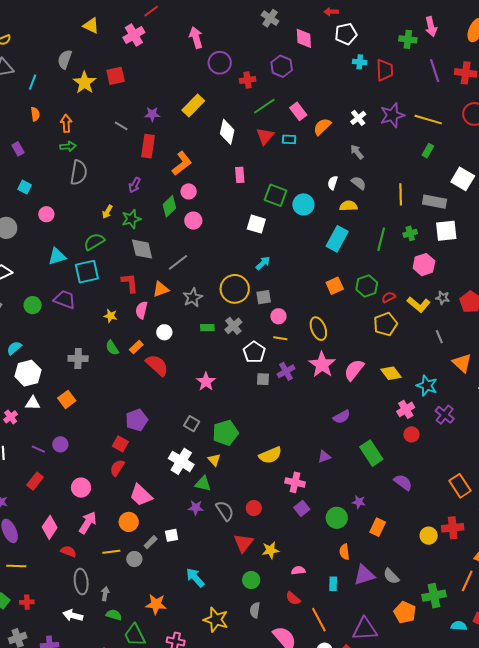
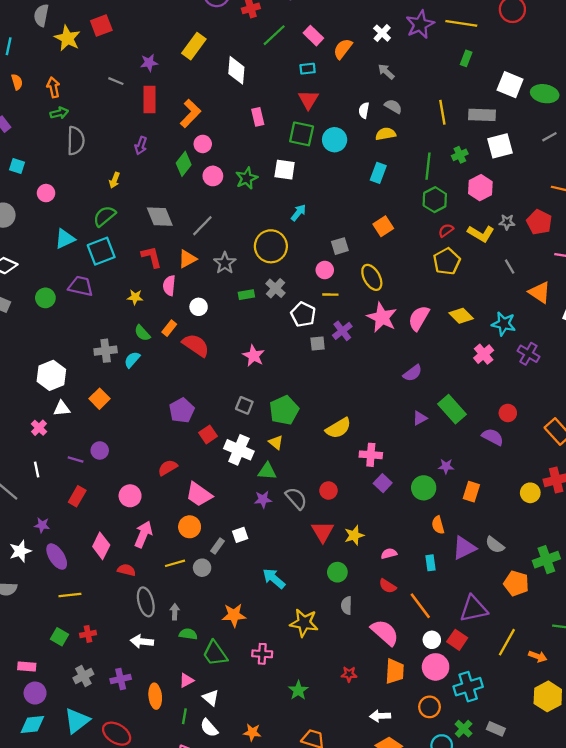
red triangle: (265, 136) -> (308, 100), moved
green star: (131, 219) -> (247, 178), moved
cyan rectangle: (337, 239) -> (378, 173), size x0.7
green hexagon: (367, 286) -> (435, 200), moved
gray square: (264, 297) -> (340, 246), moved
cyan semicircle: (14, 348) -> (132, 360), moved
red circle: (411, 434) -> (508, 413), moved
red square: (120, 444) -> (208, 434), moved, turned 35
purple triangle: (324, 457) -> (420, 418), moved
red semicircle: (117, 468) -> (168, 468), turned 36

